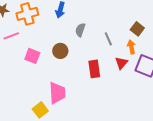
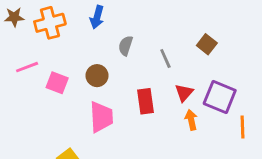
pink line: (11, 36) -> (27, 67), moved
orange arrow: (131, 47) -> (191, 120), moved
pink trapezoid: (57, 93) -> (101, 117), moved

